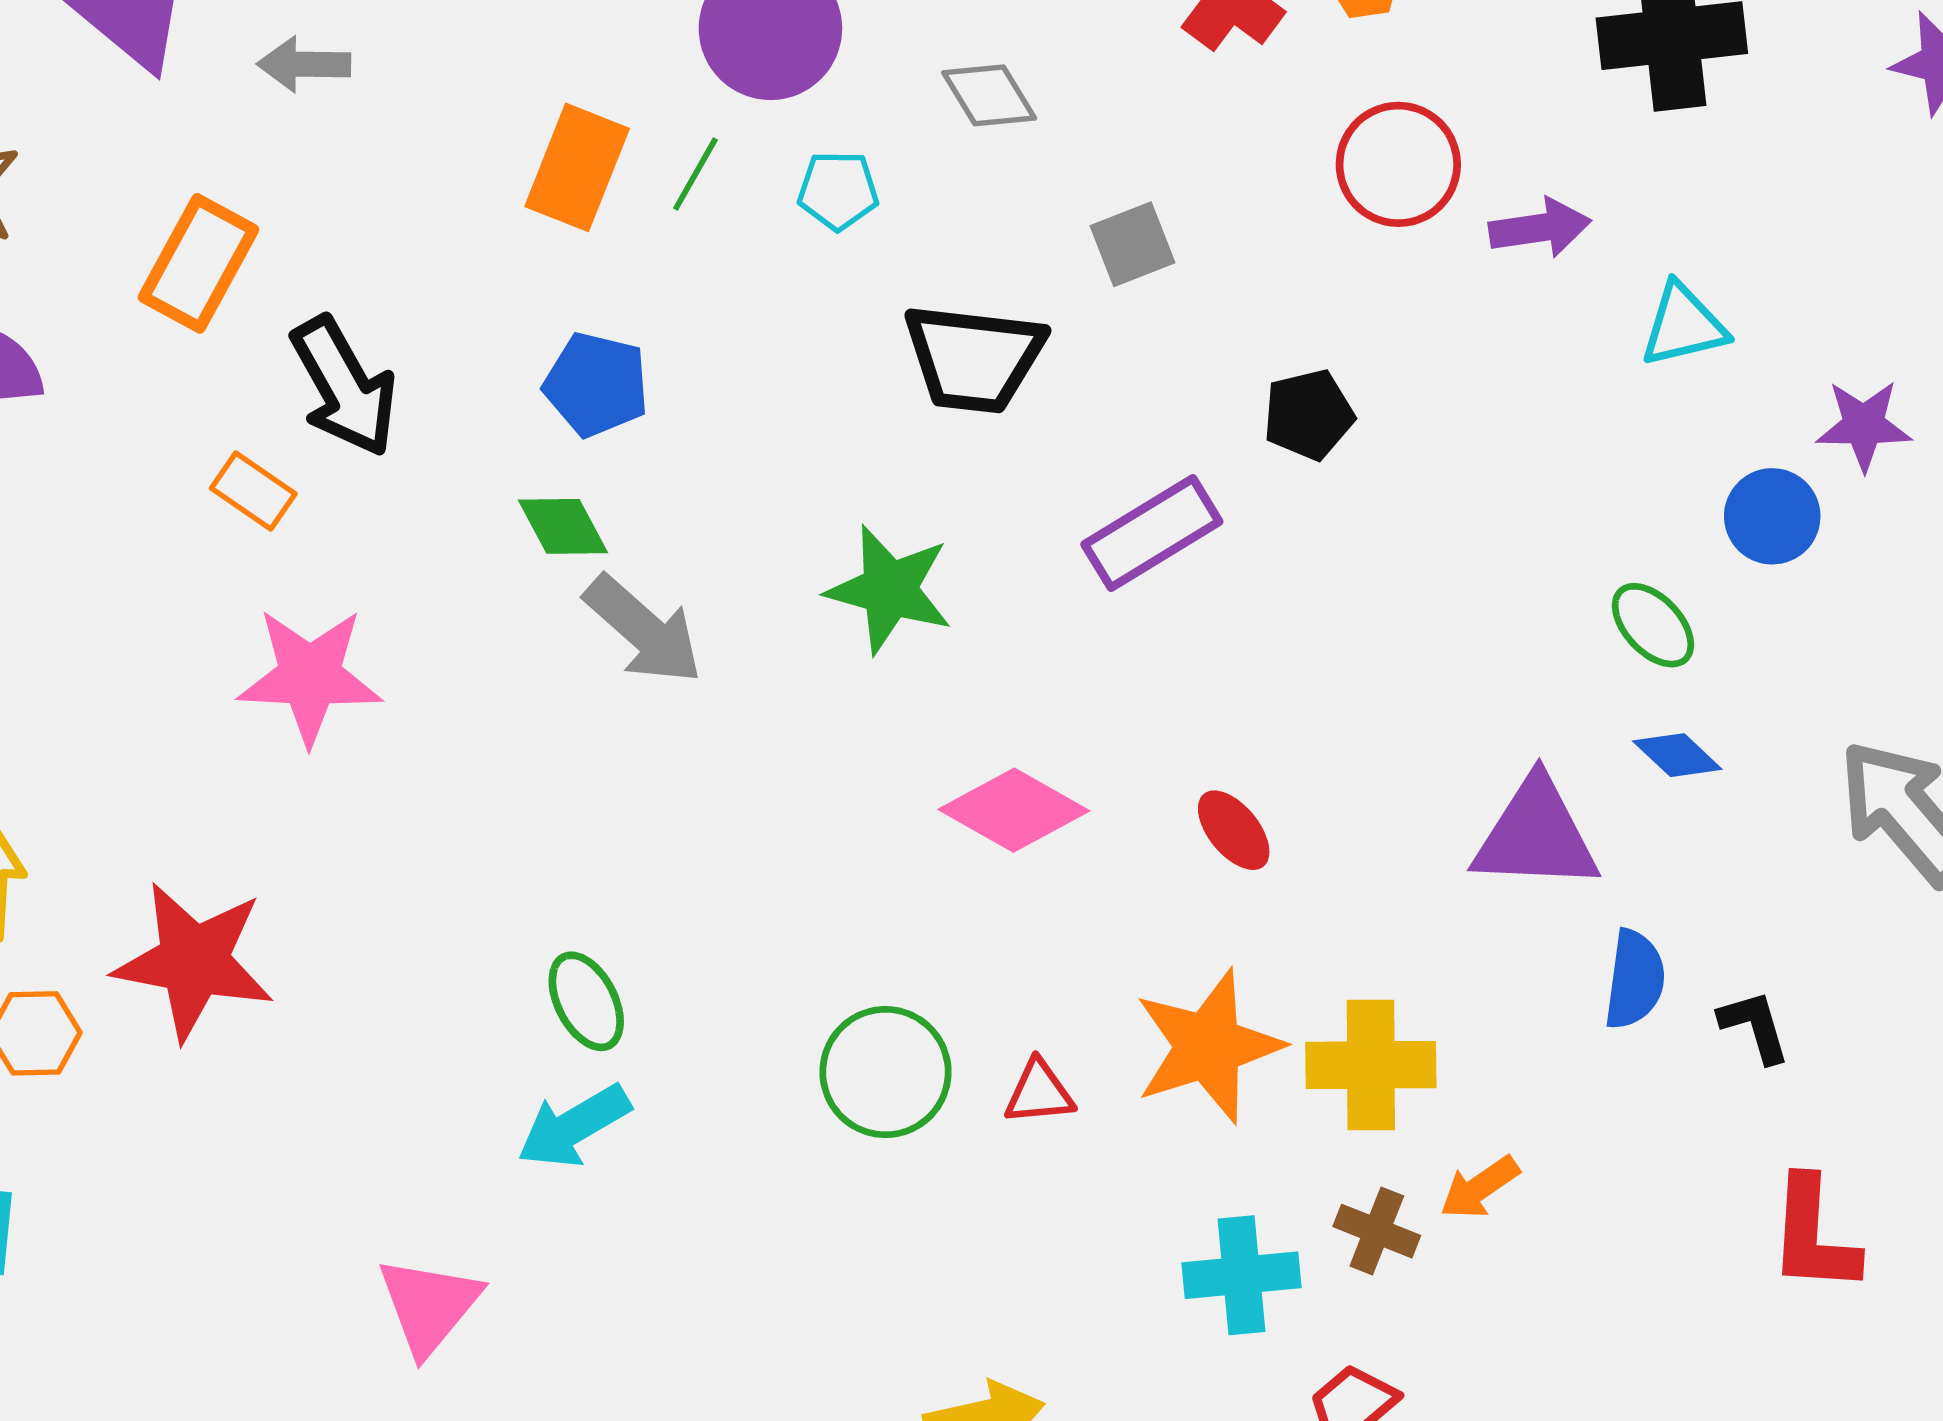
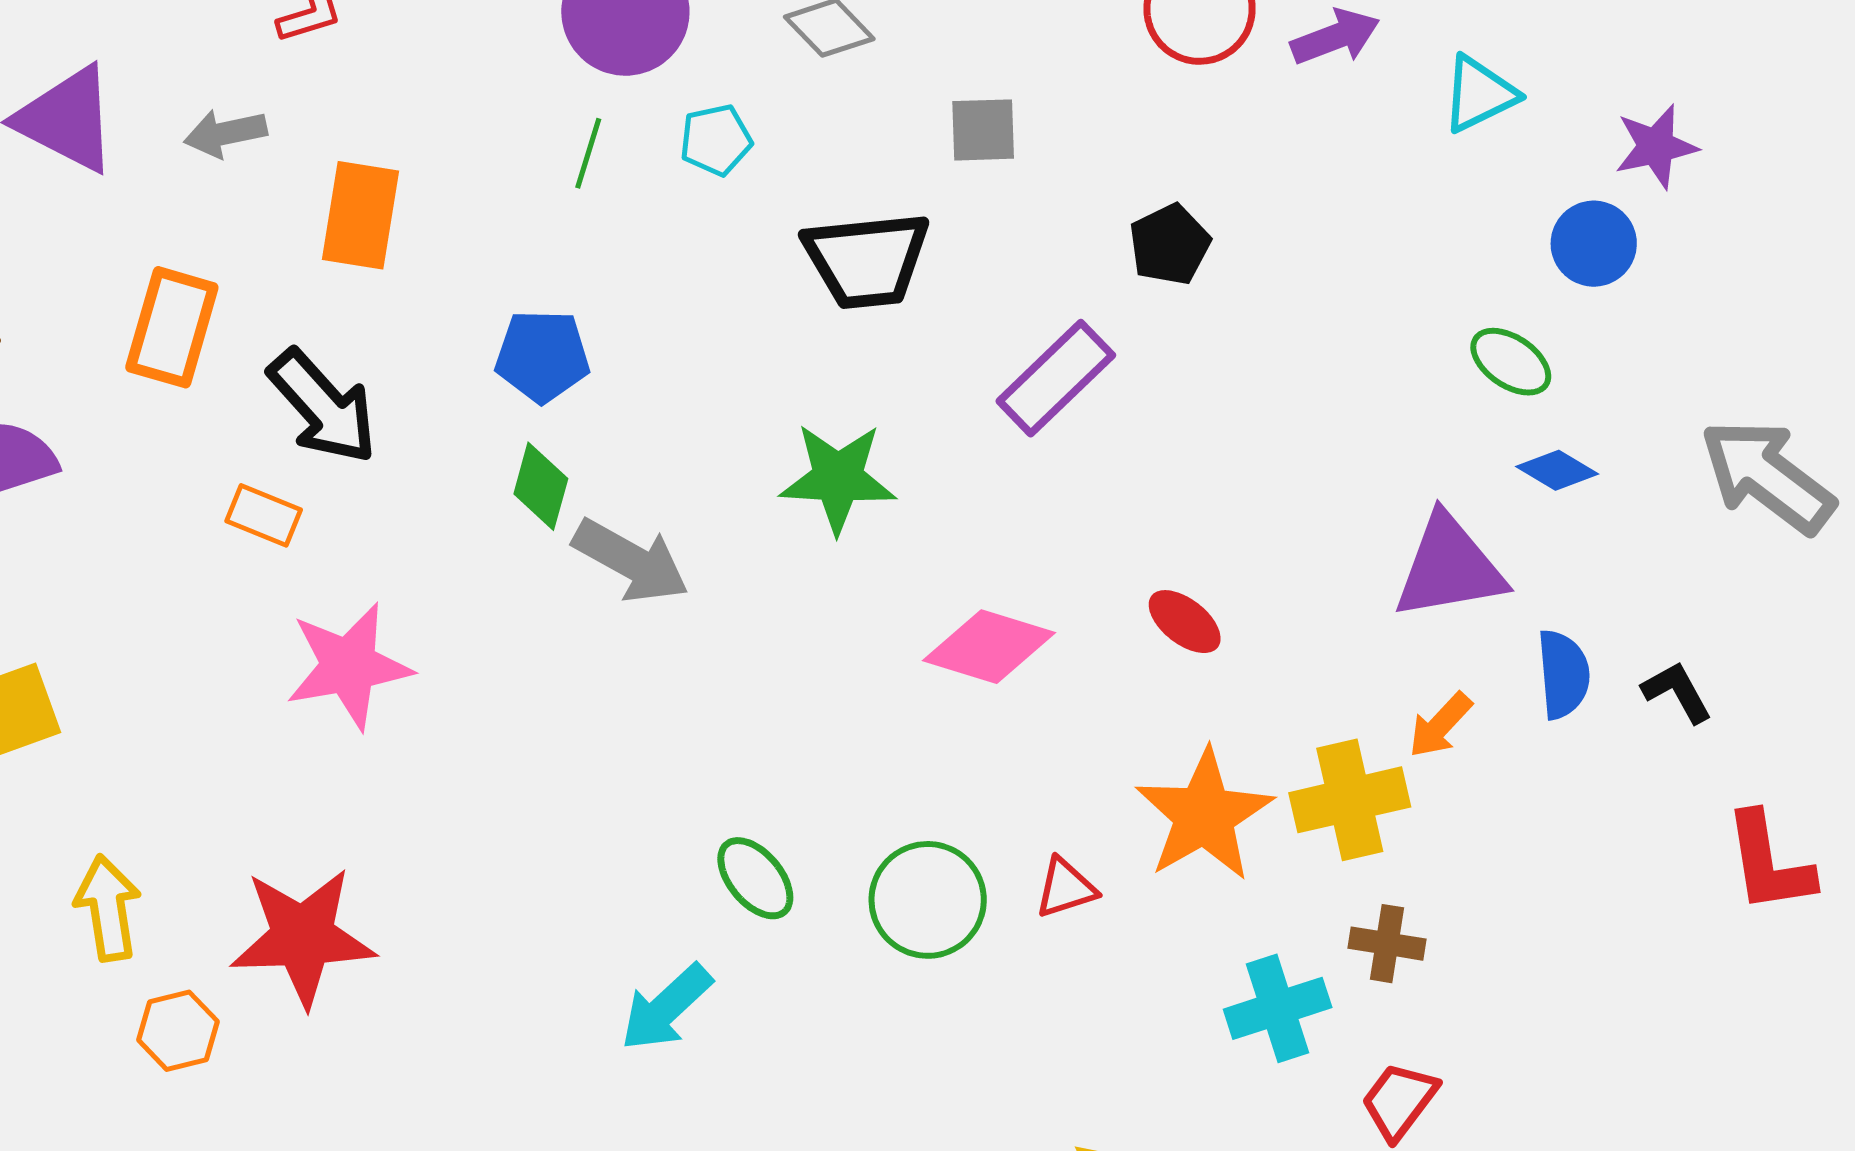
orange rectangle: (577, 167) -> (360, 215), moved
gray square: (1133, 244) -> (983, 130), turned 32
green diamond: (563, 526) -> (541, 486), turned 56
green ellipse: (586, 1001) -> (755, 878), moved
orange arrow: (1480, 1188) -> (1440, 725), moved

